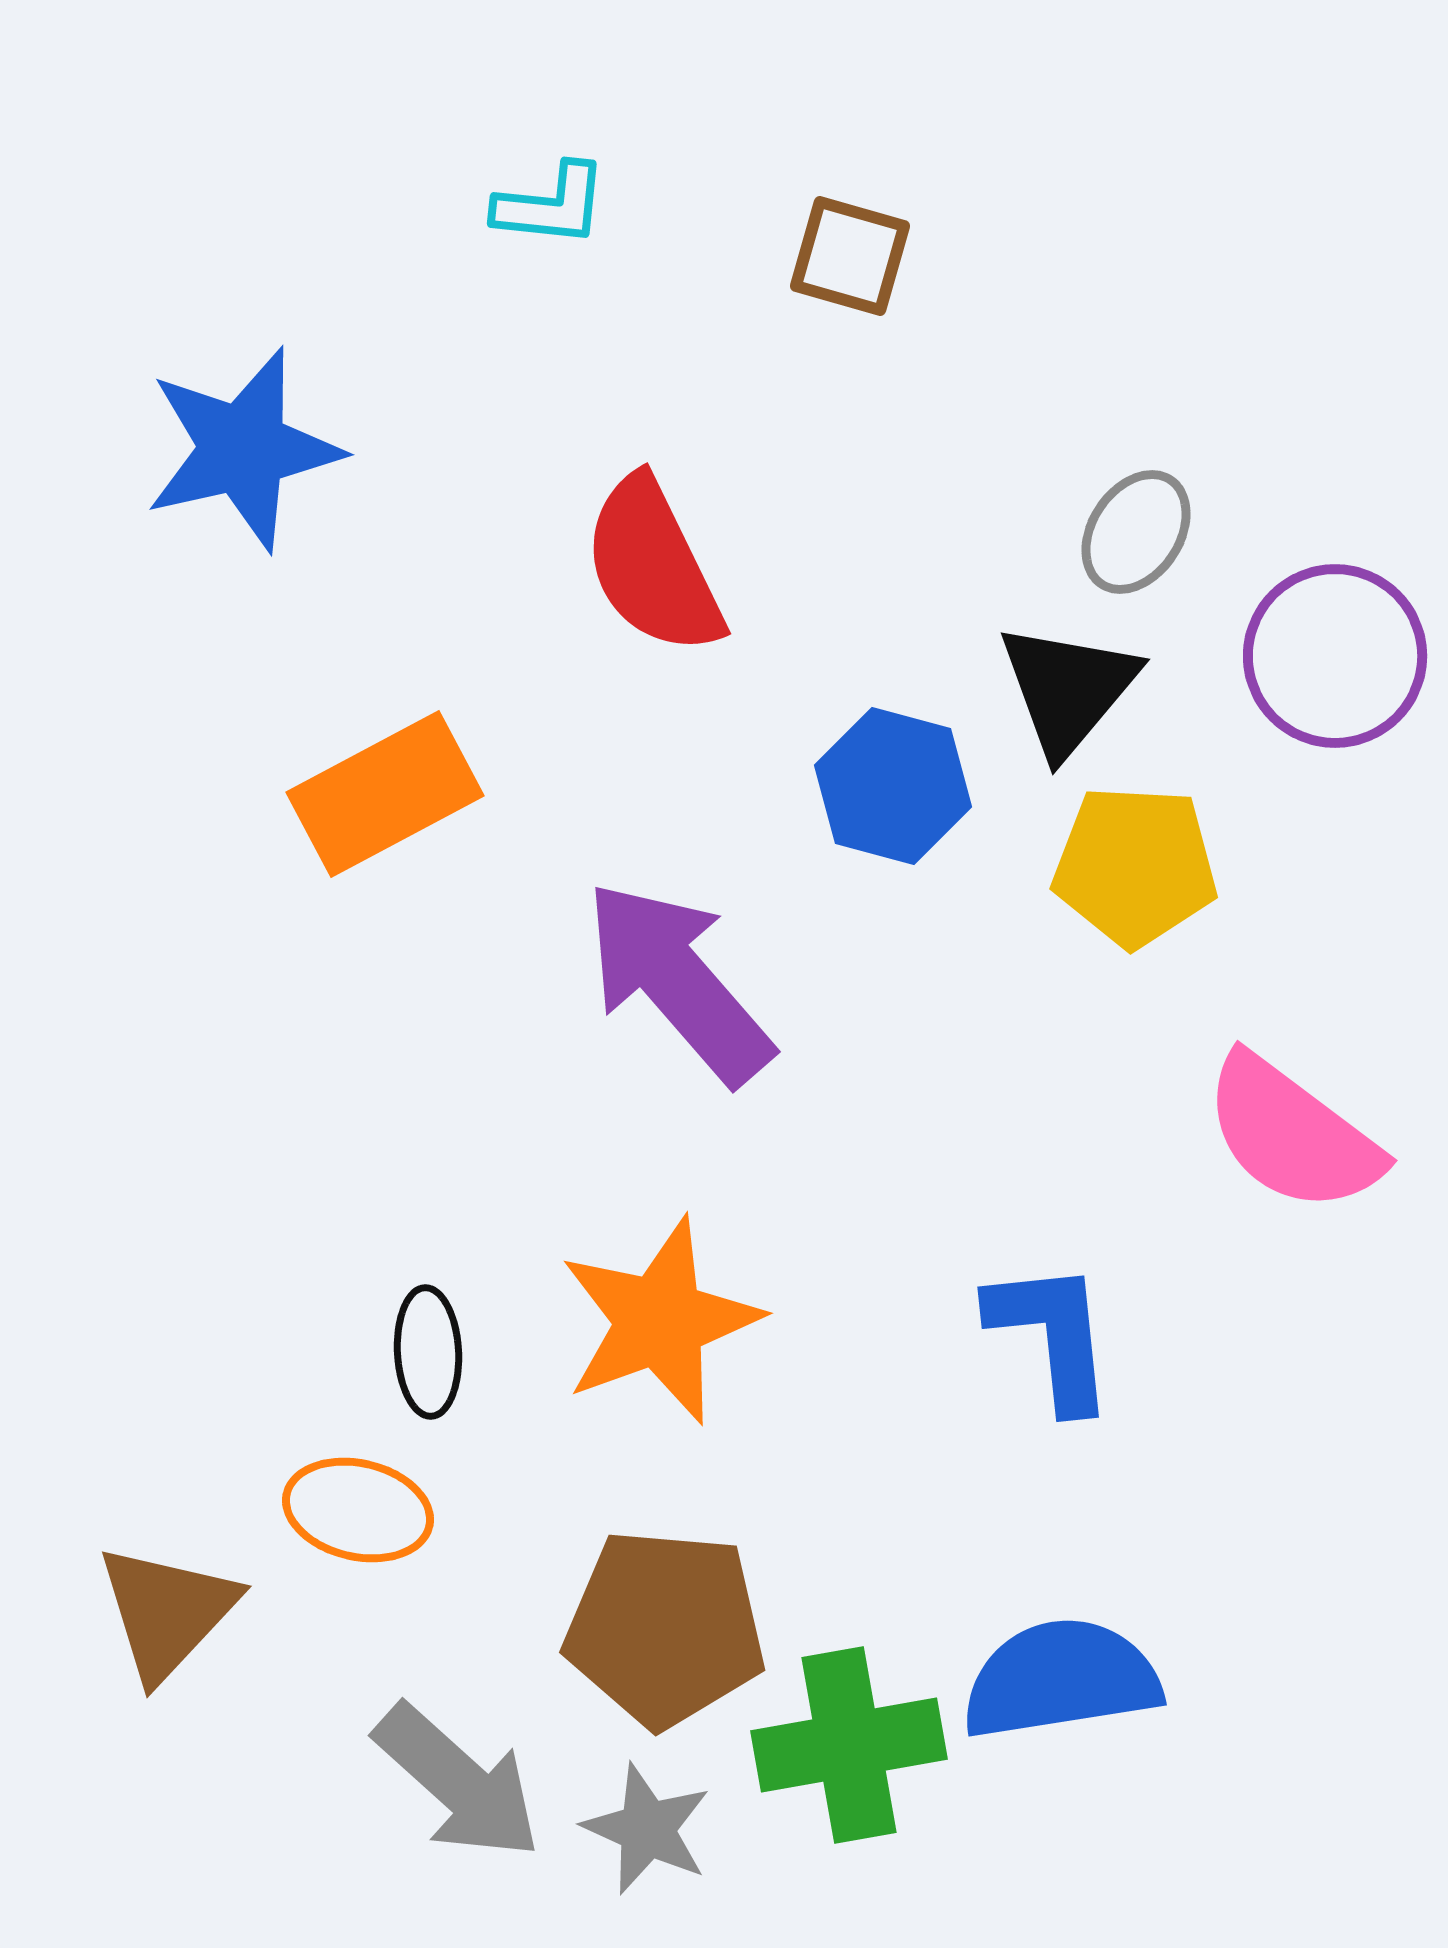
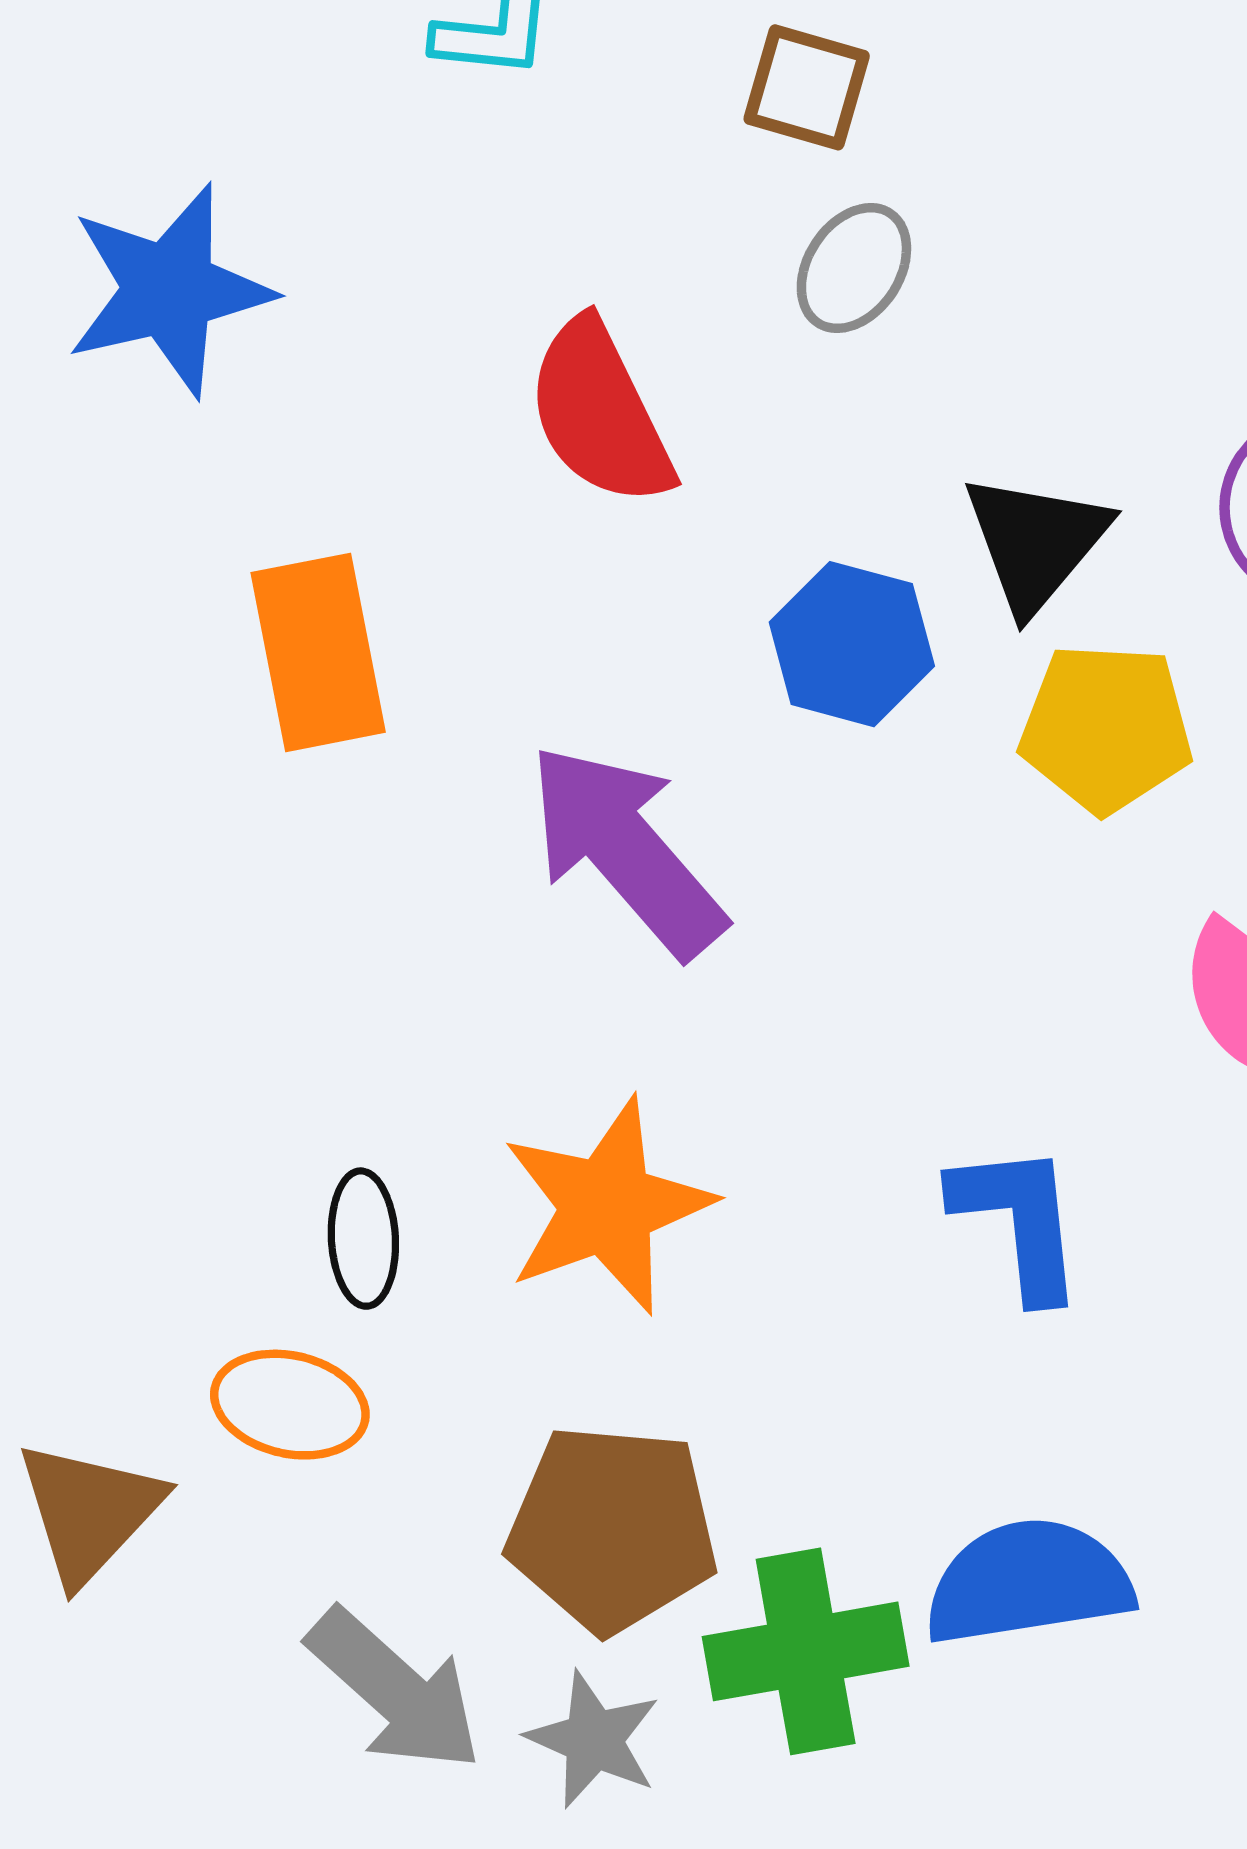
gray ellipse: (1136, 532) -> (854, 268), moved
orange rectangle: (385, 794) -> (318, 652), turned -73

